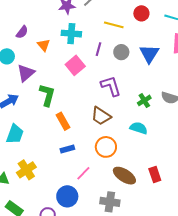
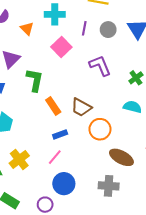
brown trapezoid: (101, 116) -> (81, 107), moved
pink line: (83, 173) -> (55, 157), moved

